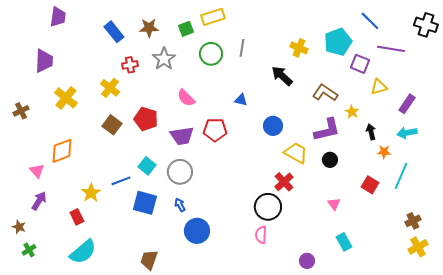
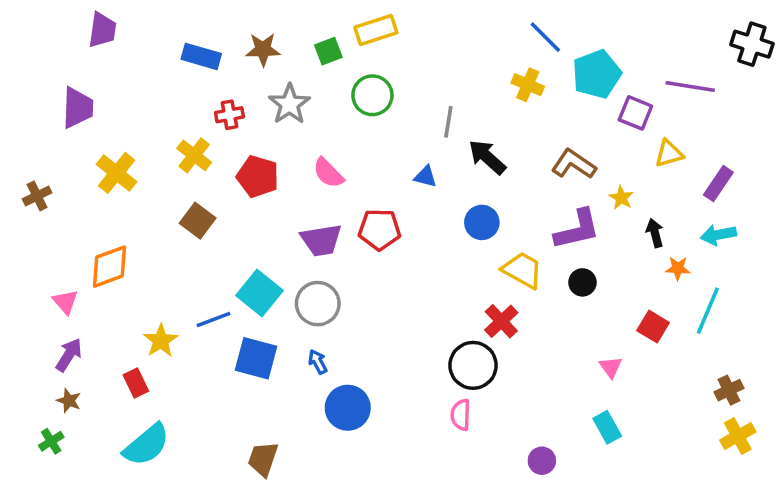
blue line: (370, 21) -> (545, 37), moved
blue rectangle: (114, 32) -> (201, 56), turned -35
gray line: (242, 48) -> (448, 122), moved
black arrow: (282, 76) -> (487, 157), moved
red pentagon: (146, 119) -> (258, 177), moved
cyan square: (147, 166) -> (259, 293), size x1.4
pink triangle: (334, 204) -> (611, 367), moved
brown star: (19, 227) -> (69, 401), moved

